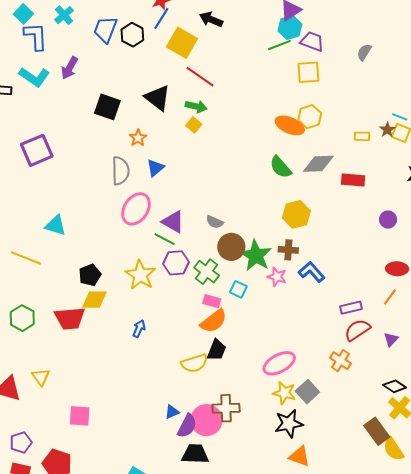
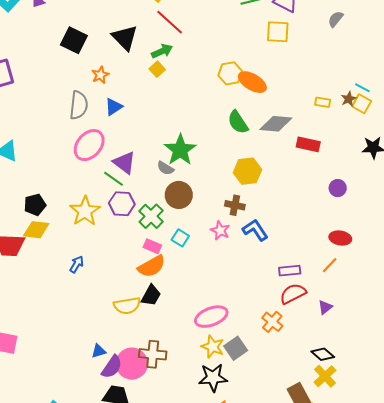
green arrow: (196, 106) -> (162, 51), turned -45
yellow hexagon: (310, 117) -> (230, 73), moved
green star: (256, 256) -> (180, 150), moved

